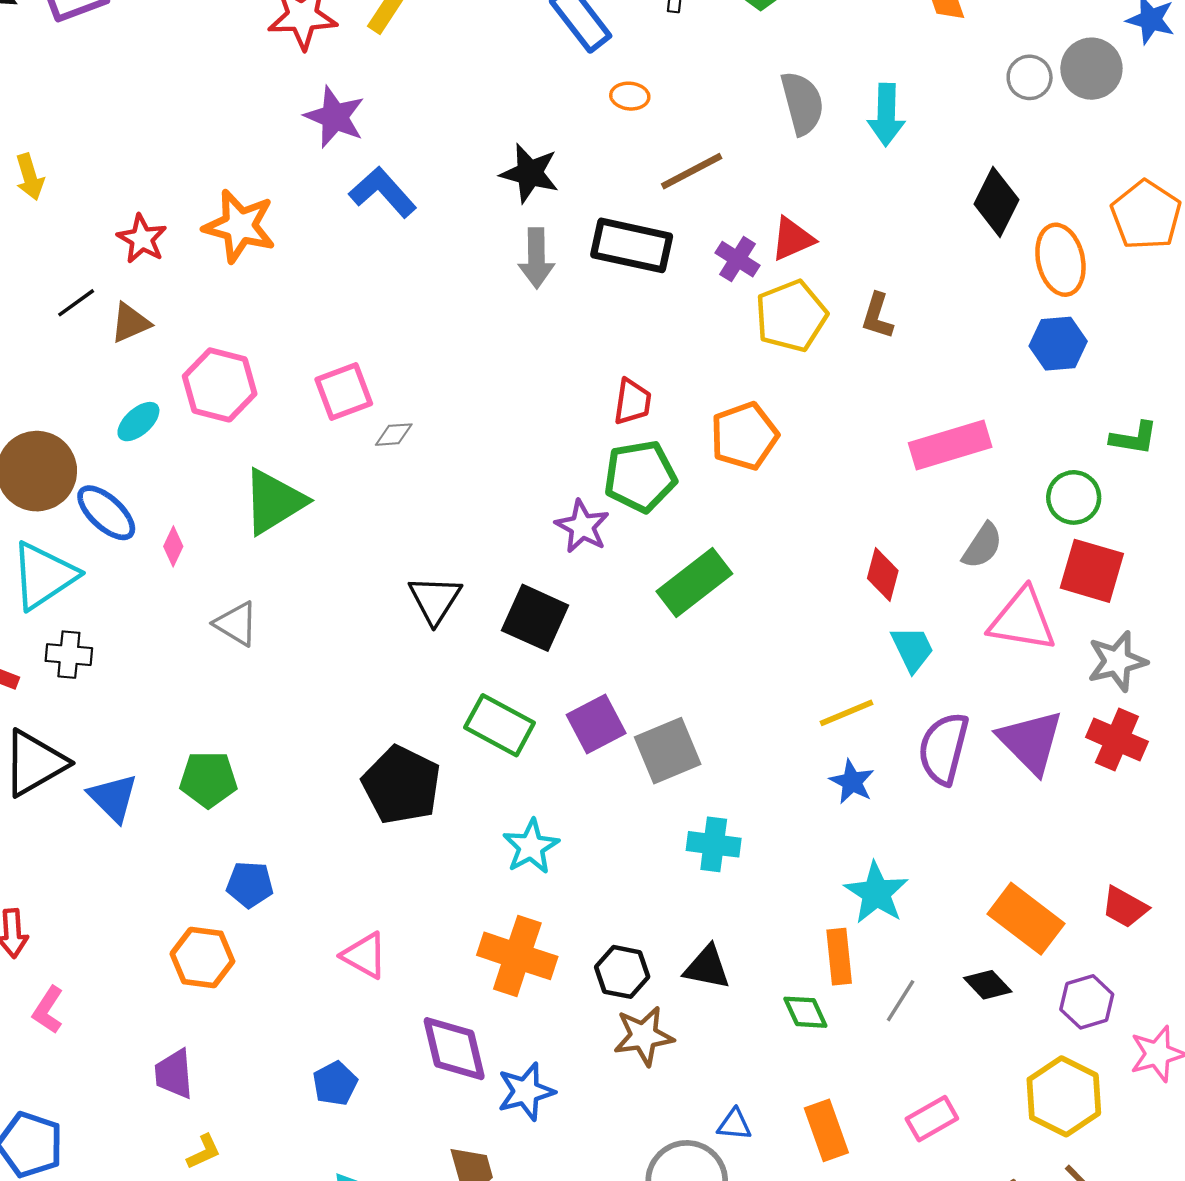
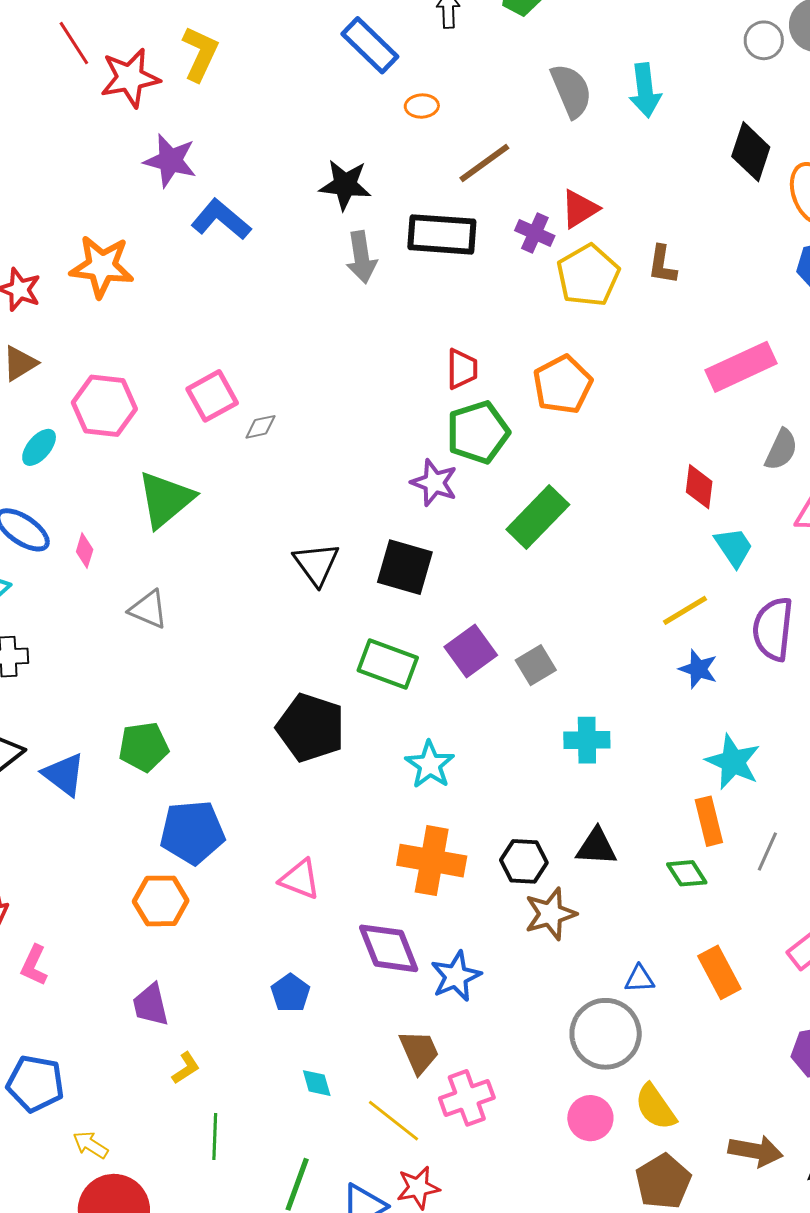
gray square: (668, 751) -> (536, 665), size x0.7
blue pentagon: (250, 885) -> (192, 832), size x1.6

